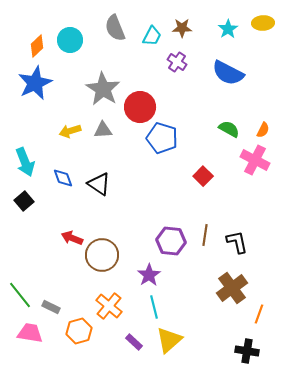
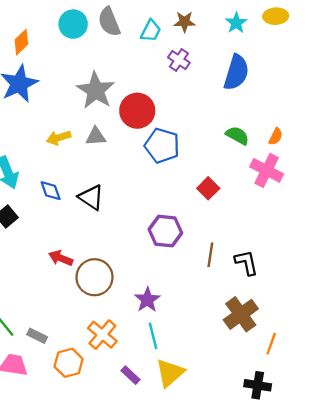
cyan circle: (70, 40) -> (73, 24), moved
blue semicircle: (228, 73) -> (236, 72), turned -100
purple hexagon: (171, 241) -> (165, 231), moved

